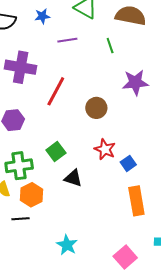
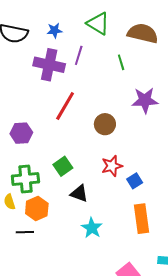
purple line: (67, 40) -> (79, 55), turned -66
purple cross: (21, 67) -> (49, 65), moved
red star: (105, 149) -> (112, 166), turned 30
cyan star: (67, 245) -> (92, 228), moved

